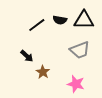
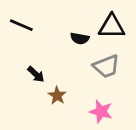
black semicircle: (60, 20) -> (80, 38), moved
black line: (37, 25) -> (21, 25), moved, turned 60

